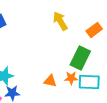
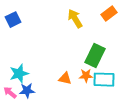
orange rectangle: (94, 30) -> (109, 14), moved

